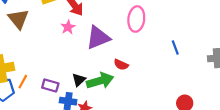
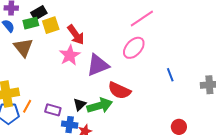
pink ellipse: (136, 19) -> (134, 48), turned 35
pink star: (68, 27) -> (70, 55), size x1.5
red semicircle: (121, 65) -> (119, 91), size x1.6

